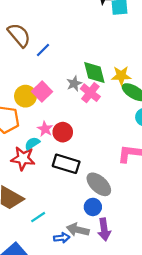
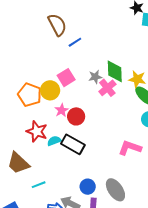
yellow circle: (25, 96) -> (50, 90), moved
cyan semicircle: (32, 143) -> (54, 141), moved
gray ellipse: (99, 184) -> (115, 190), moved

